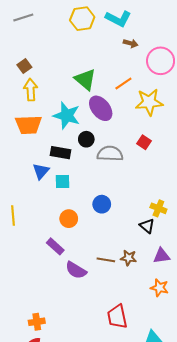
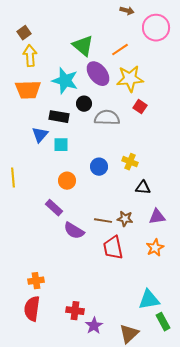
yellow star: (149, 102) -> (130, 79), moved
yellow cross: (158, 208) -> (130, 162), moved
black triangle: (147, 226) -> (143, 188), turned -35
orange star: (159, 288) -> (155, 248), turned 30
red trapezoid: (117, 317) -> (113, 248), moved

